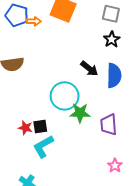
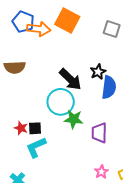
orange arrow: (34, 21) -> (39, 29), size x1.6
black star: (112, 39) -> (98, 72), moved
black arrow: (89, 69) -> (70, 79), moved, size x1.4

